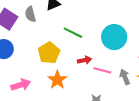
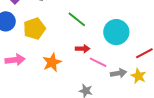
yellow pentagon: (49, 53) -> (34, 29), moved
gray arrow: (125, 77) -> (119, 73), turned 91

